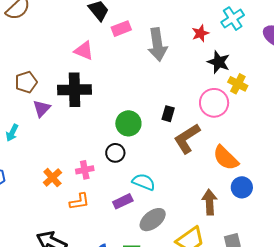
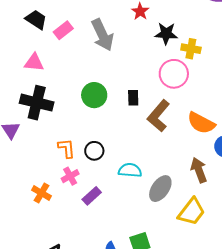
black cross: (75, 90) -> (37, 103), turned 32
green circle: (128, 123) -> (94, 95), moved
orange L-shape: (79, 201) -> (67, 148), moved, turned -70
purple rectangle: (123, 201) -> (92, 196), moved
gray ellipse: (153, 220) -> (160, 189), moved

